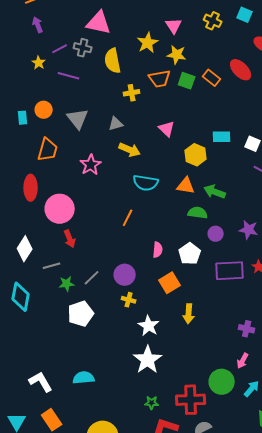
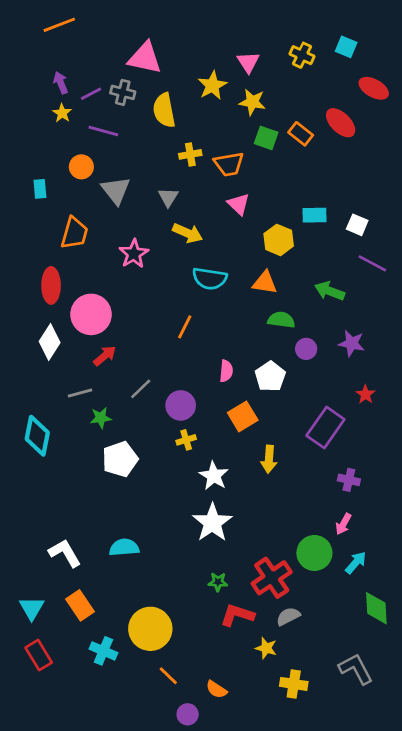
purple arrow: (38, 25) -> (61, 83), moved
orange trapezoid: (160, 79) -> (229, 164), moved
orange circle: (44, 110) -> (81, 167), moved
gray triangle: (116, 124) -> (168, 197), turned -42
green arrow: (215, 192) -> (330, 291), moved
red arrow: (70, 239) -> (105, 356), turned -108
white diamond: (25, 249) -> (50, 342), moved
purple rectangle: (230, 271) -> (325, 427), moved, turned -52
gray line: (92, 278) -> (141, 389), moved
yellow cross: (129, 300) -> (186, 440), turned -32
red cross: (191, 400) -> (272, 578), turned -32

